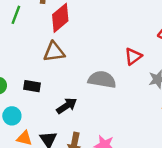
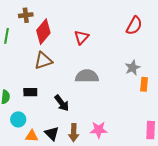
red triangle: (133, 56) -> (82, 37), moved
black arrow: (67, 106) -> (62, 103), turned 96

